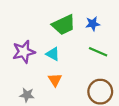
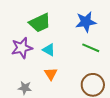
blue star: (93, 24) -> (86, 22), size x1.5
green trapezoid: (64, 25) -> (40, 23), moved

